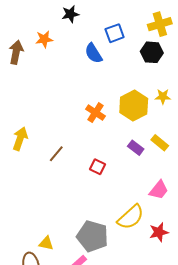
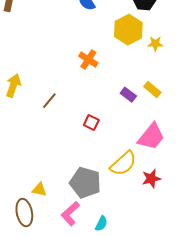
yellow hexagon: (134, 106) -> (128, 30), moved
red square: (97, 167) -> (91, 123), moved
pink trapezoid: (159, 190) -> (151, 137), size x1.4

